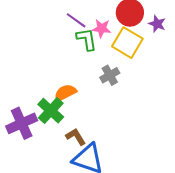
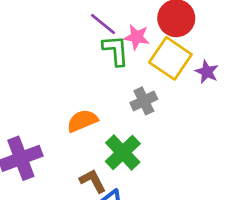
purple star: (157, 24) -> (207, 72), moved
green cross: (51, 111) -> (123, 153), moved

